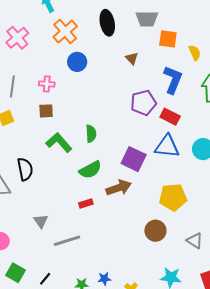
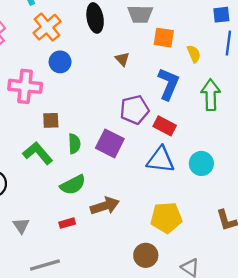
pink cross: (47, 84) -> (25, 86), size x1.8
brown square: (46, 111) -> (51, 120), moved
purple square: (134, 159) -> (110, 143), moved
gray triangle: (41, 221) -> (21, 226), moved

